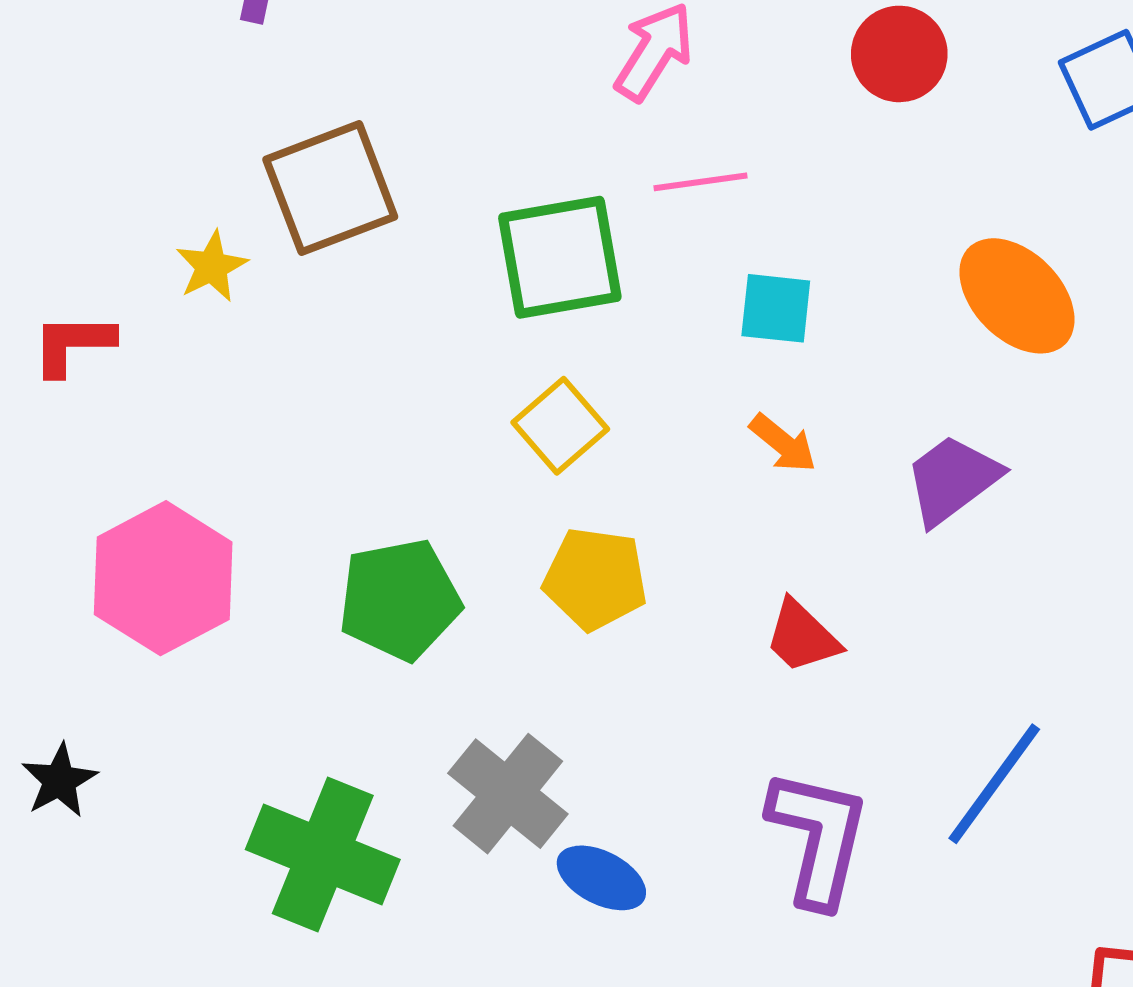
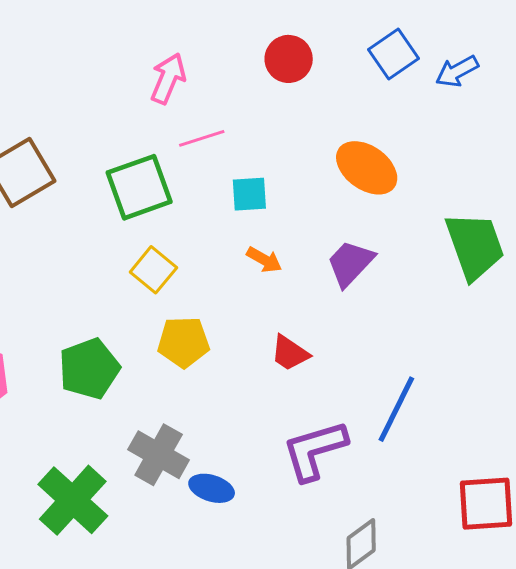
purple L-shape: (818, 838) -> (315, 450), turned -110
green cross: (323, 854) -> (73, 500), turned 30

